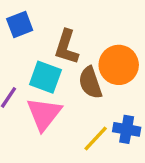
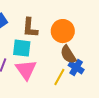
brown semicircle: (90, 83) -> (68, 54), moved
blue cross: (127, 129) -> (76, 67), turned 35

